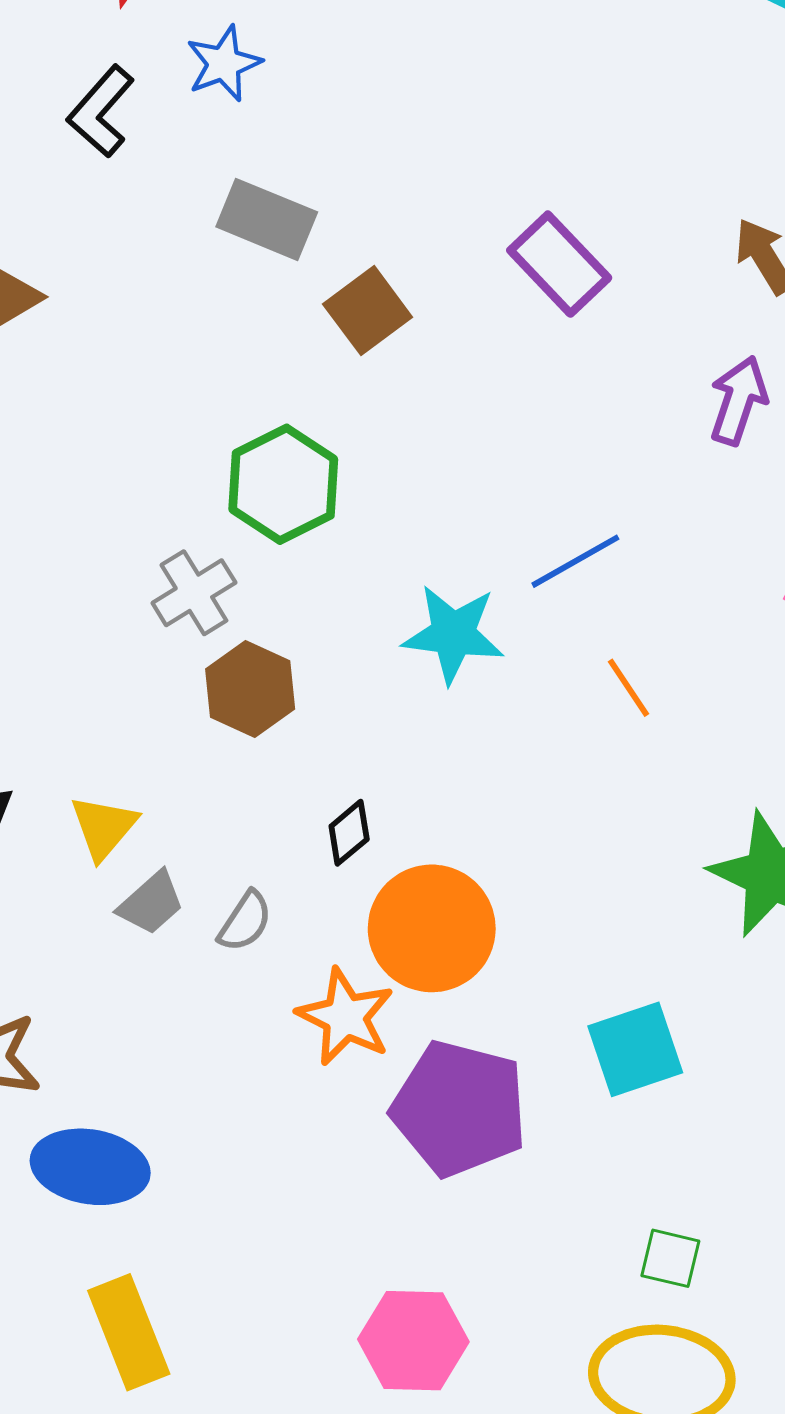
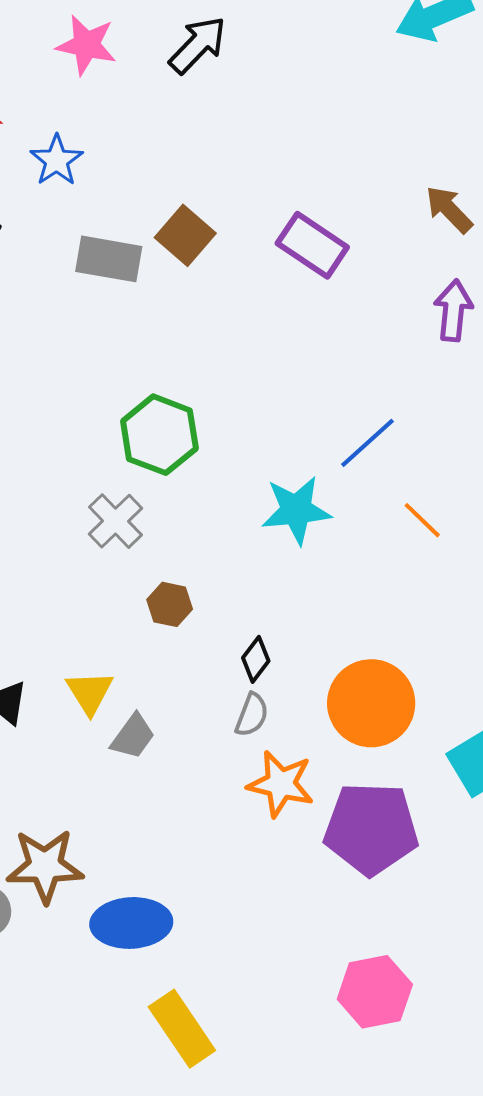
brown square: (368, 311) -> (185, 235), moved
brown hexagon: (250, 689) -> (170, 604), moved, size x0.7
gray semicircle: (245, 921) -> (252, 715), moved
orange circle: (432, 928) -> (371, 703), moved

